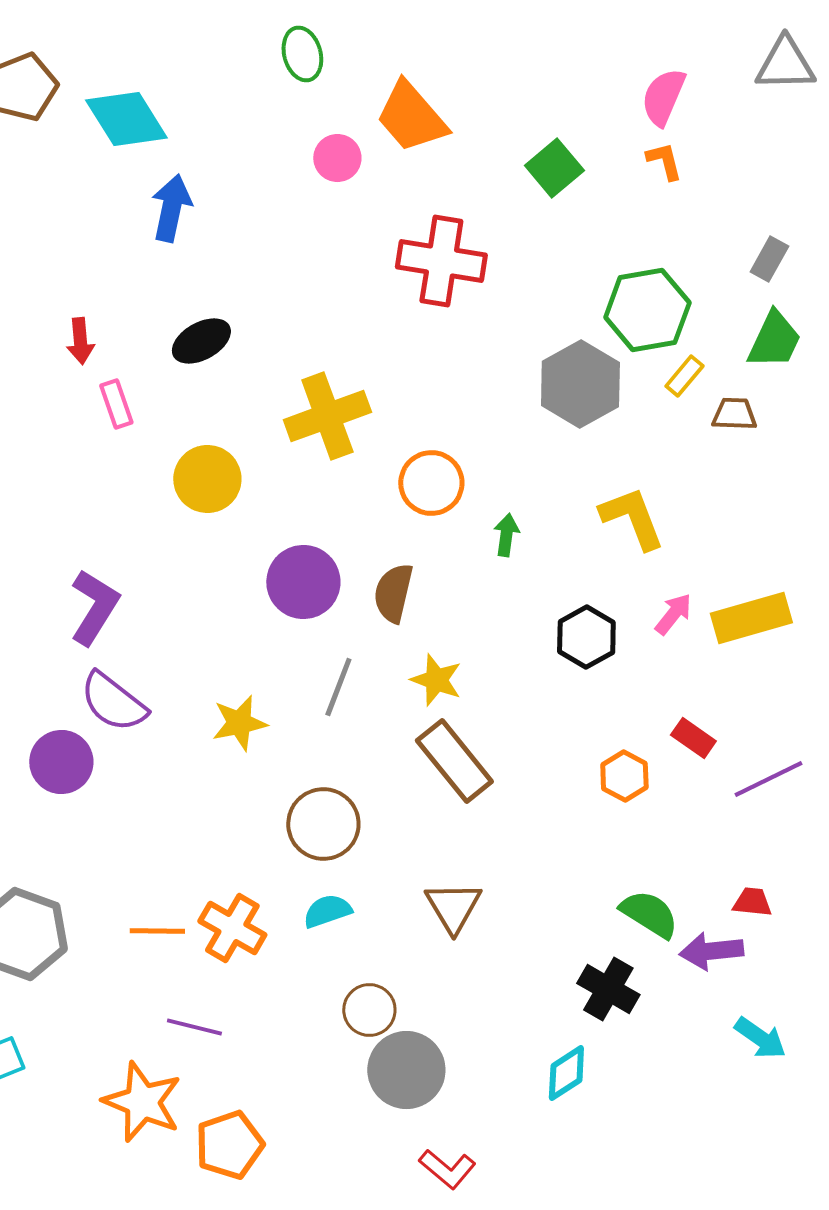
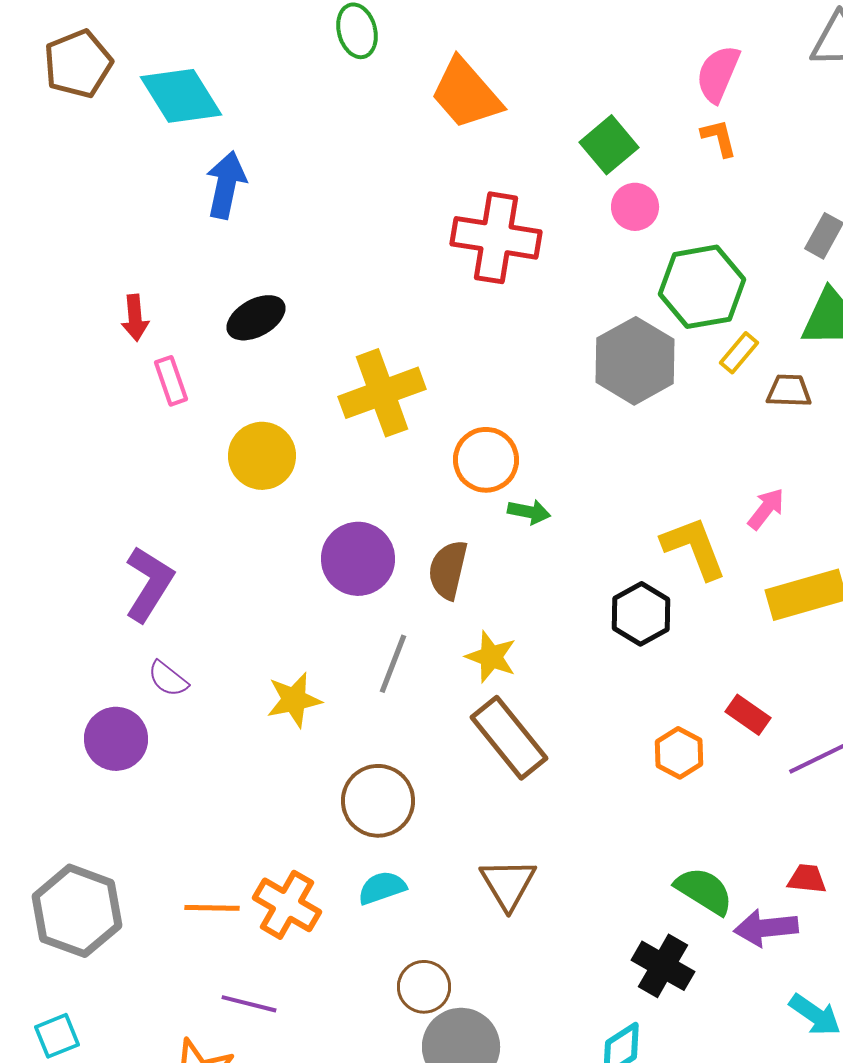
pink circle: (337, 158) -> (635, 207), moved
yellow L-shape: (632, 518) -> (694, 548), moved
green arrow: (506, 535) -> (529, 512), moved, turned 93
pink arrow: (673, 614) -> (766, 509), moved
purple semicircle: (113, 702) -> (168, 679), size x0.6

